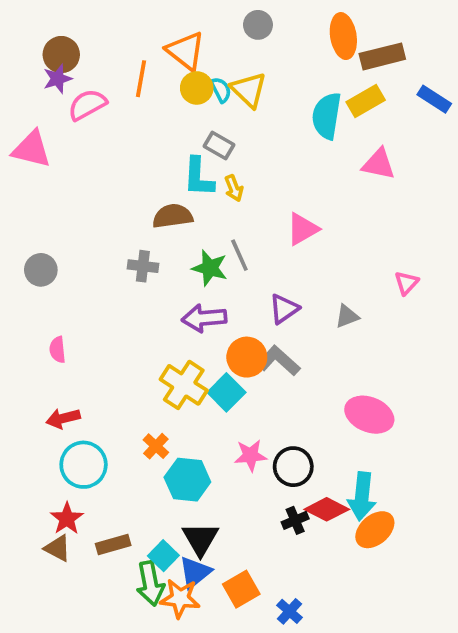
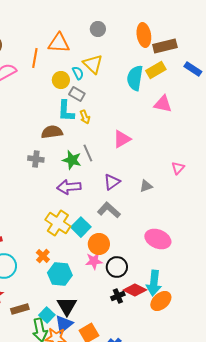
orange triangle: (186, 51) -> (59, 43), turned -35
yellow circle: (197, 88) -> (61, 80), moved
cyan semicircle: (221, 90) -> (78, 73), moved
orange circle: (247, 357) -> (99, 244), moved

